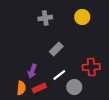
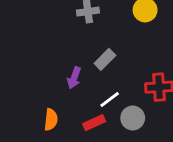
purple arrow: (32, 71) -> (74, 78), moved
red rectangle: (39, 88) -> (94, 123), moved

